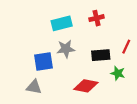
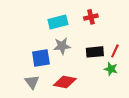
red line: (126, 47) -> (115, 51), moved
red diamond: (86, 86) -> (65, 82), moved
gray triangle: (34, 87) -> (32, 82), turned 42

